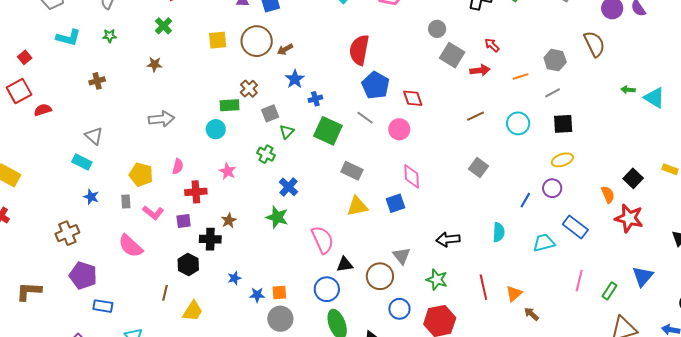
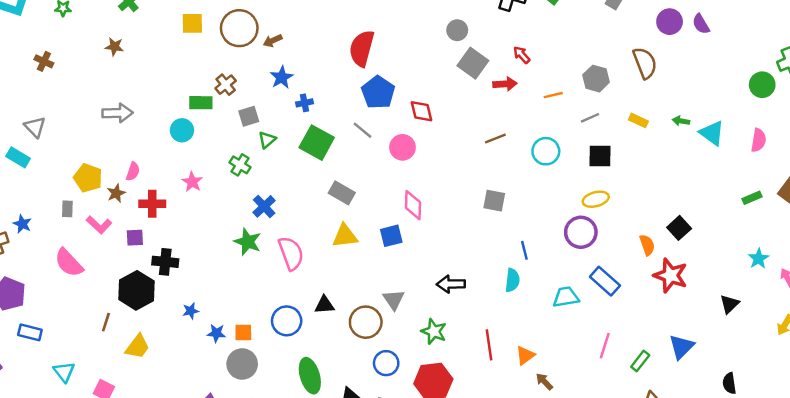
brown cross: (97, 81) -> (44, 61), turned 35
gray square: (479, 167) -> (494, 201), turned -30
yellow rectangle: (670, 169) -> (638, 120), moved
purple circle: (552, 188) -> (581, 232), size x1.4
blue star: (91, 197) -> (22, 224), moved
blue line: (525, 200) -> (524, 250), moved, turned -49
brown star: (229, 220) -> (116, 193), moved
pink semicircle: (323, 240) -> (291, 253), moved
black hexagon: (188, 264) -> (136, 290), size x1.4
blue circle: (327, 289) -> (287, 321), moved

